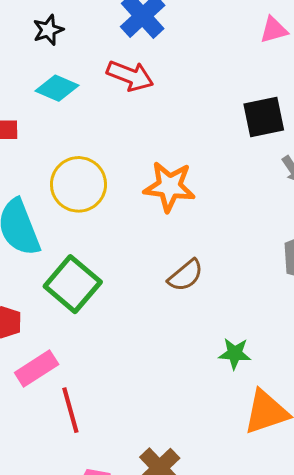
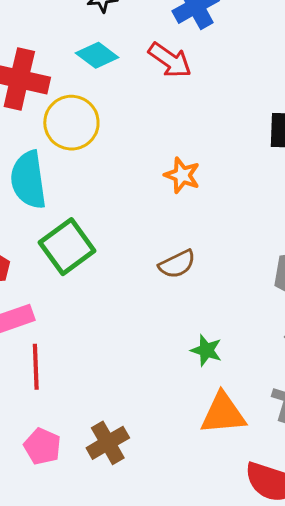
yellow circle: (78, 184) -> (71, 123), moved
orange star: (169, 186) -> (182, 175), size x0.7

